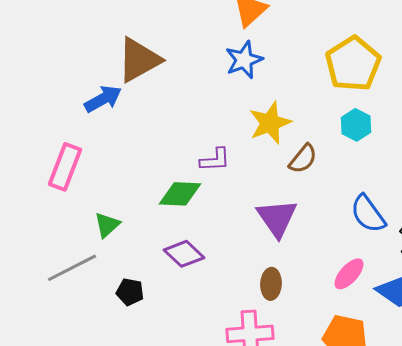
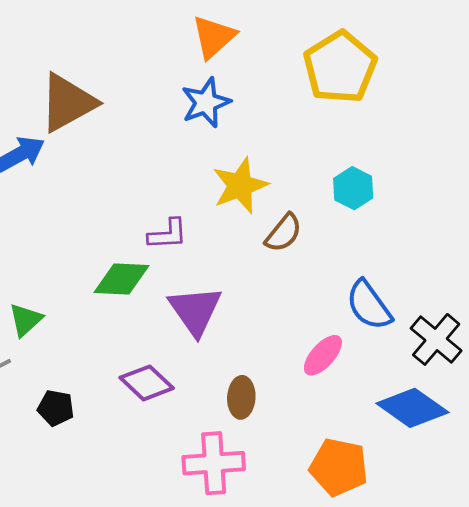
yellow pentagon: (353, 64) -> (340, 67), moved
purple triangle: (277, 218) -> (195, 311), moved
purple diamond: (184, 254) -> (147, 383), moved
pink ellipse: (349, 274) -> (323, 355), moved

